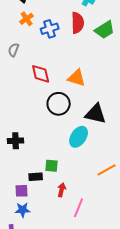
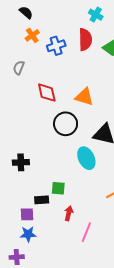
cyan ellipse: (79, 137) -> (86, 158), turned -60

